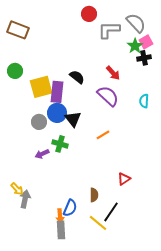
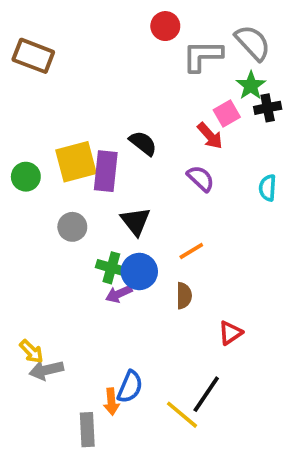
pink square: (146, 42) -> (227, 113), moved
green circle: (15, 71) -> (26, 177), moved
purple semicircle: (108, 96) -> (201, 179), size x0.7
blue circle: (57, 113) -> (139, 271), moved
purple arrow: (42, 154) -> (119, 294), moved
brown semicircle: (94, 195) -> (184, 296), moved
gray arrow: (25, 199) -> (46, 370), turned -114
gray rectangle: (61, 230) -> (87, 430), moved

